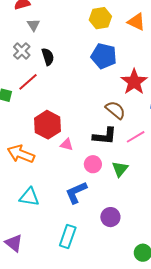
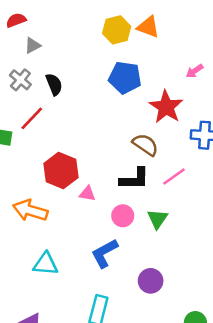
orange triangle: (136, 22) -> (148, 27), moved
gray triangle: (33, 25) -> (33, 45), turned 40

